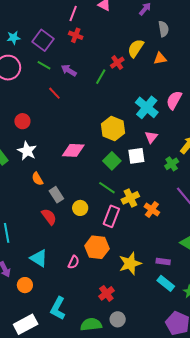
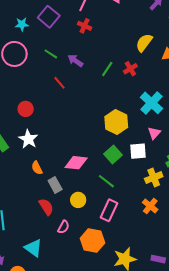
purple square: (43, 40) -> (49, 17), moved
red cross: (117, 63) -> (130, 69), moved
pink diamond: (73, 150) -> (76, 163), moved
yellow cross: (130, 198) -> (154, 178), moved
pink semicircle: (74, 262) -> (63, 227), moved

